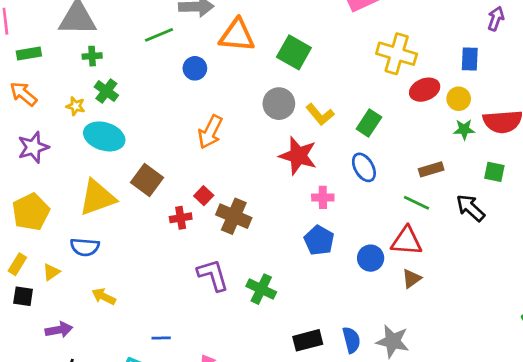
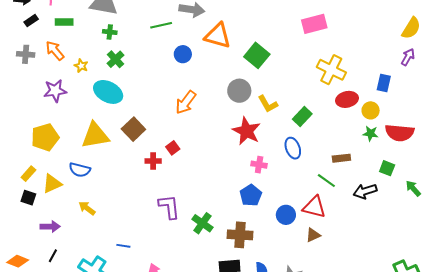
yellow star: (76, 106) -> (81, 66), moved
black arrow: (470, 208) -> (365, 191), turned -70
brown cross: (234, 216) -> (240, 235), moved, turned -30
yellow triangle: (51, 272) -> (52, 184), size x1.5

